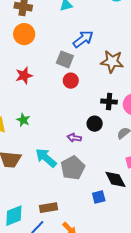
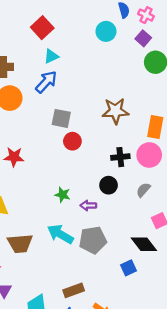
blue arrow: (83, 39) -> (46, 82), moved
red star: (24, 76) -> (14, 157), moved, turned 30
green star: (23, 120) -> (63, 195), moved
gray pentagon: (73, 168) -> (93, 240), turned 30

